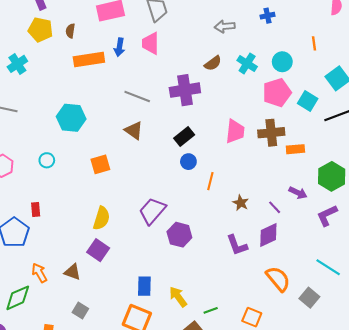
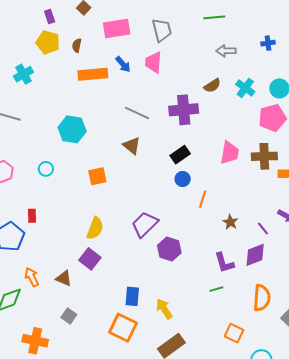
blue arrow: (119, 47) -> (123, 64), turned -54
orange semicircle: (278, 279) -> (262, 298), turned 40
green line: (211, 310) -> (216, 289), moved

